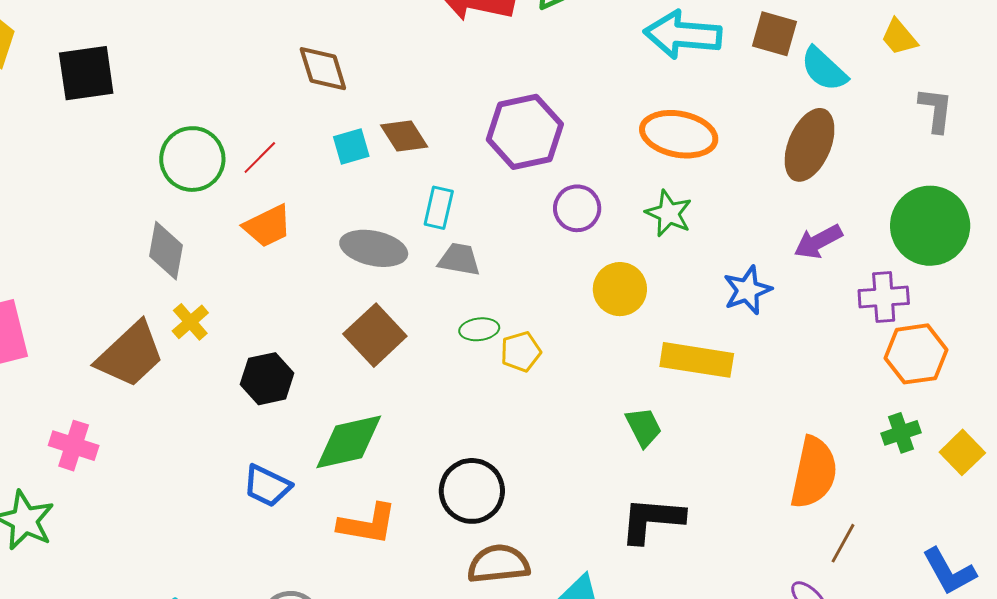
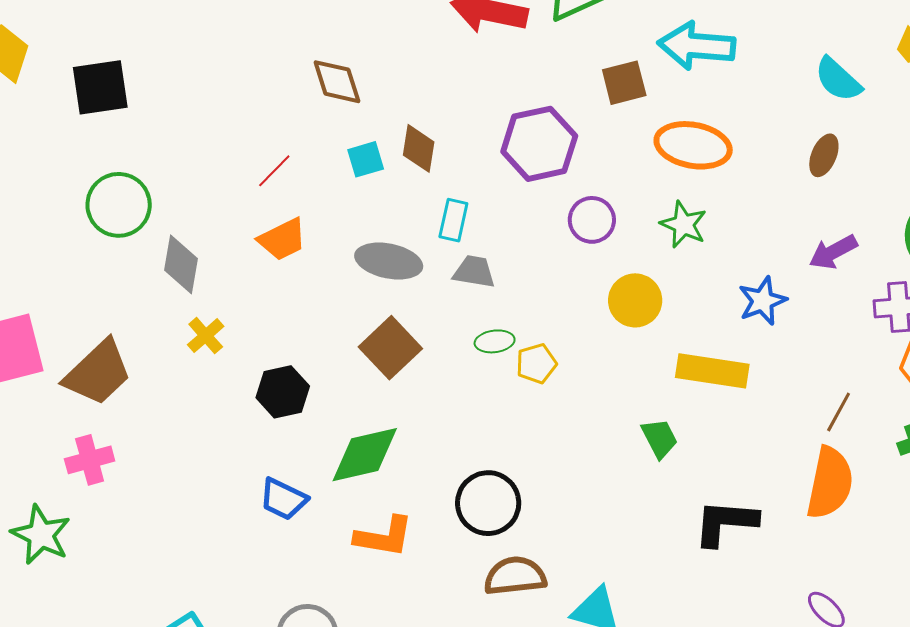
brown square: (774, 34) -> (624, 83), moved, turned -30
brown diamond: (404, 136) -> (419, 148), turned 42
brown ellipse: (810, 145) -> (824, 155), size x0.6
green circle: (192, 159) -> (119, 205), moved
brown trapezoid: (130, 355) -> (98, 373), moved
pink cross: (74, 446) -> (90, 460), turned -33
black L-shape: (652, 520) -> (726, 523), moved
brown line: (843, 543) -> (839, 412), moved

